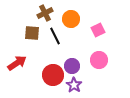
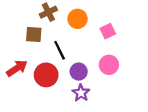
black line: (55, 36) -> (60, 50), moved
red circle: (53, 75) -> (46, 75), moved

